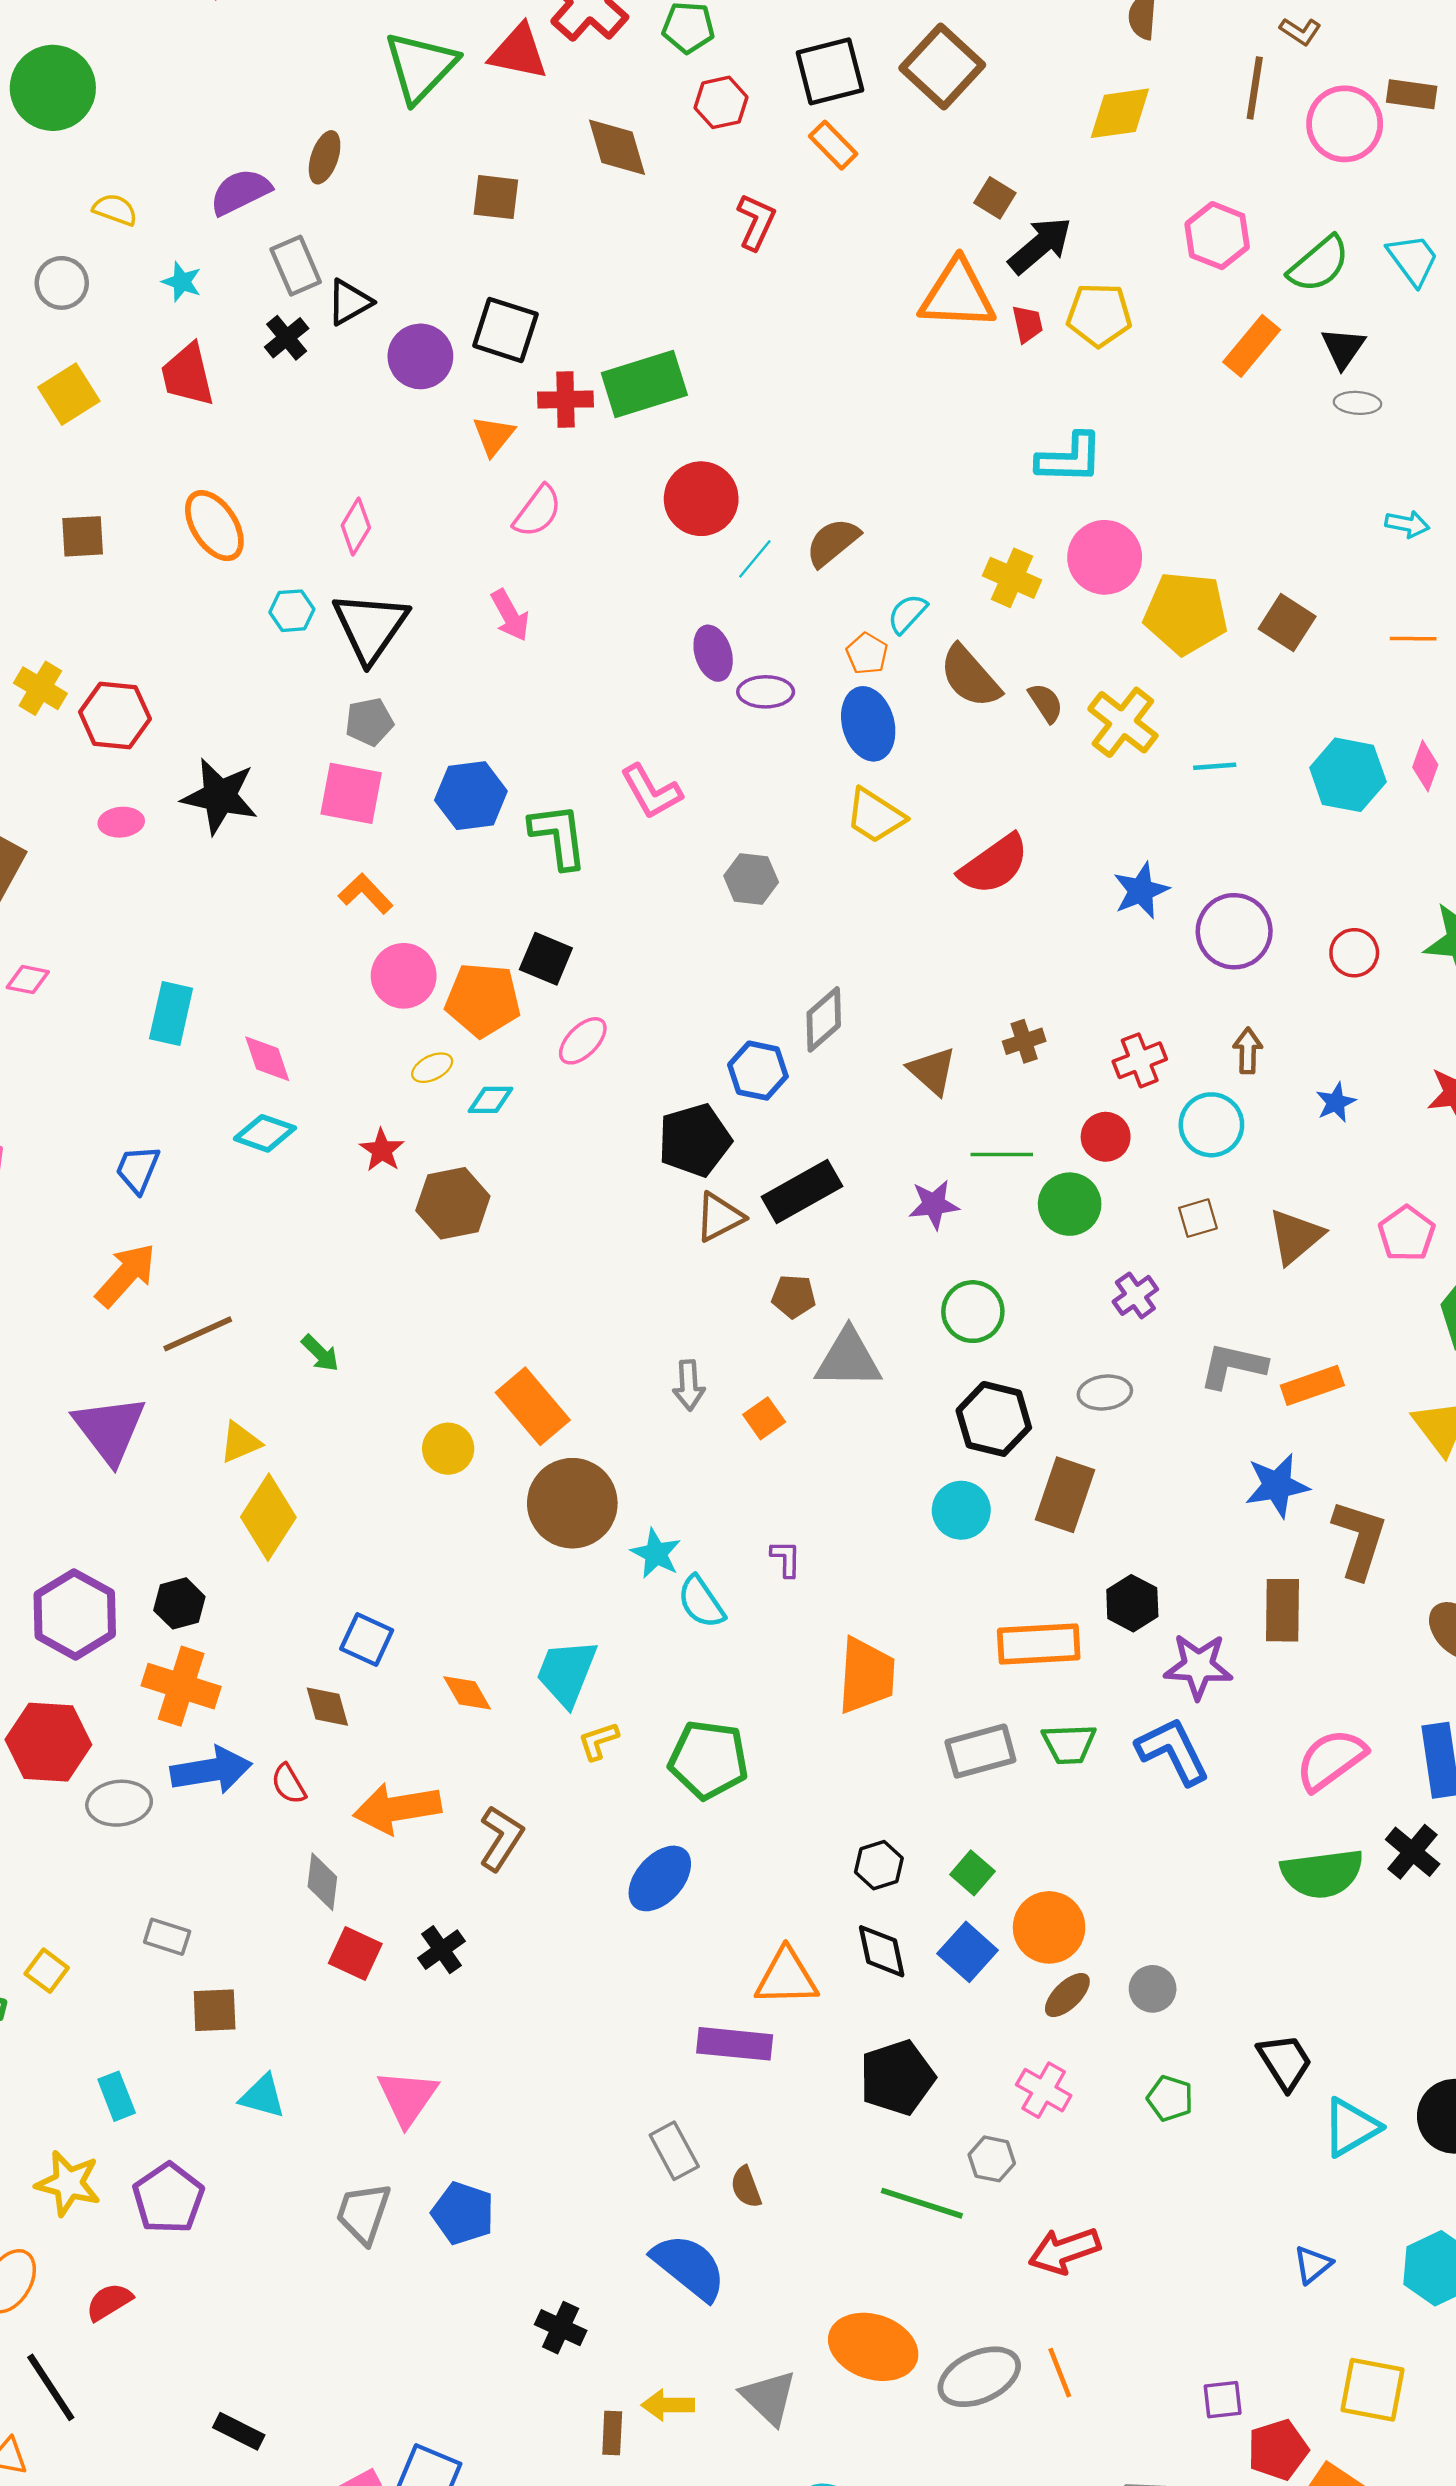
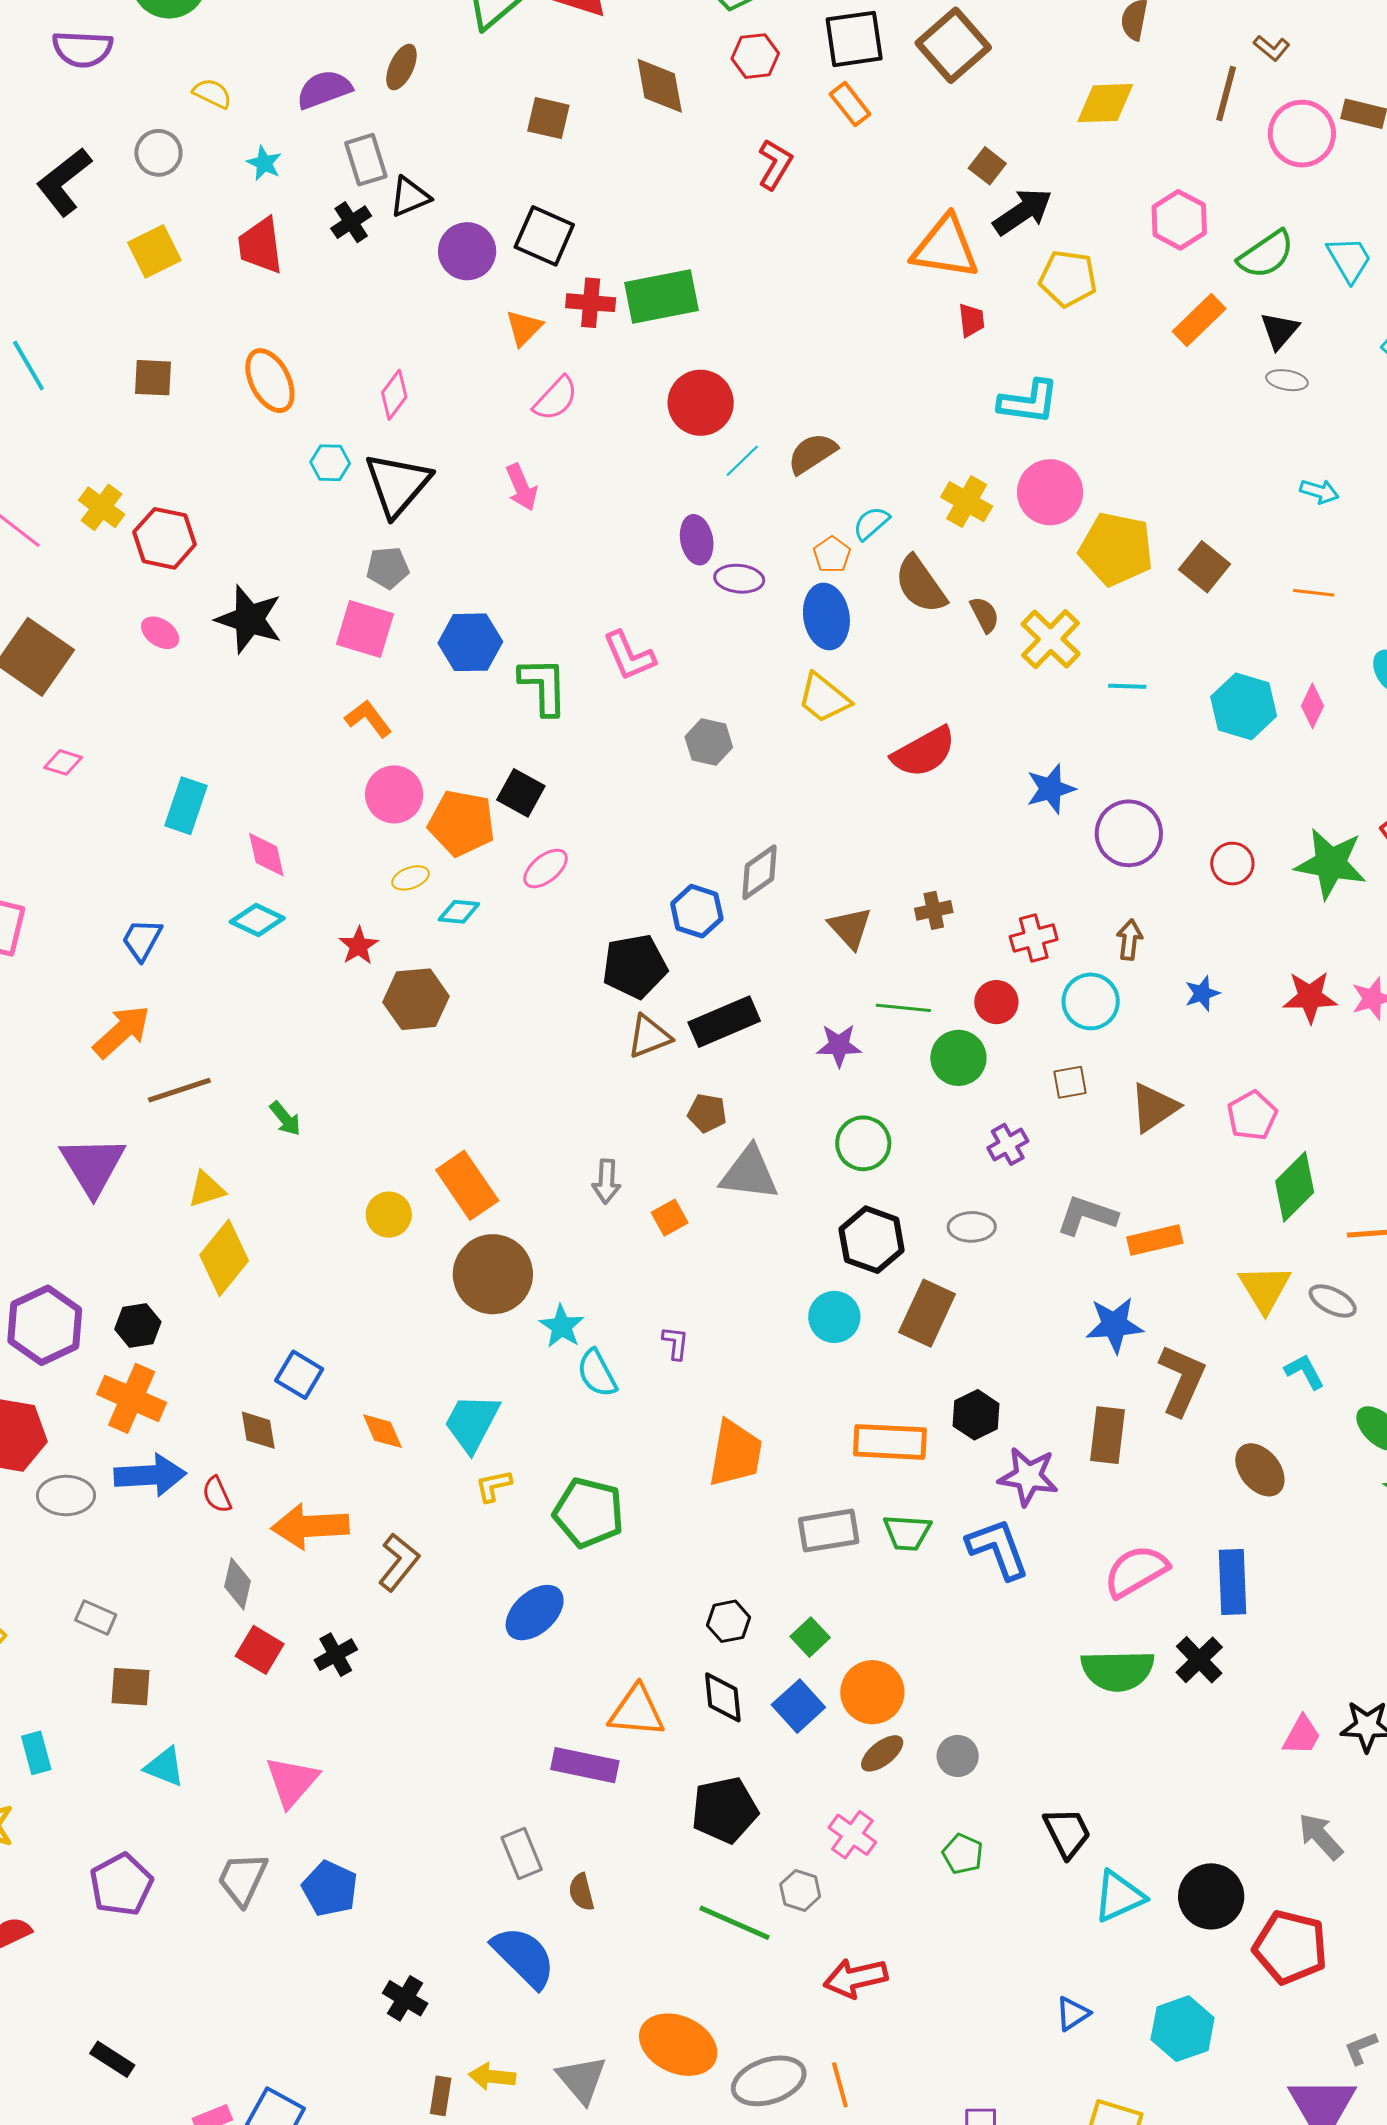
red trapezoid: (1027, 324) -> (971, 320), moved
pink ellipse: (121, 822) -> (160, 633), turned 33
purple pentagon: (168, 2198) -> (121, 1885), moved

